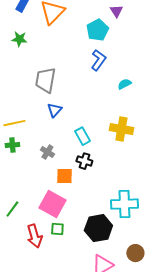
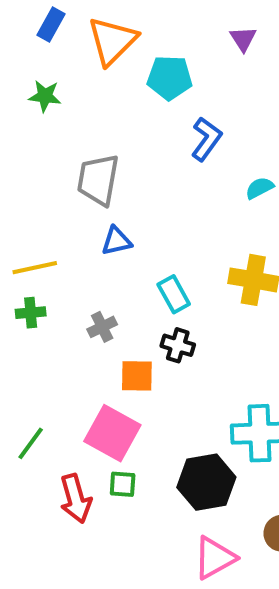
cyan pentagon: (97, 30) -> (170, 78), moved, turned 30
blue triangle: (54, 110) -> (116, 241), turned 35
gray cross: (47, 152) -> (102, 327), turned 32

